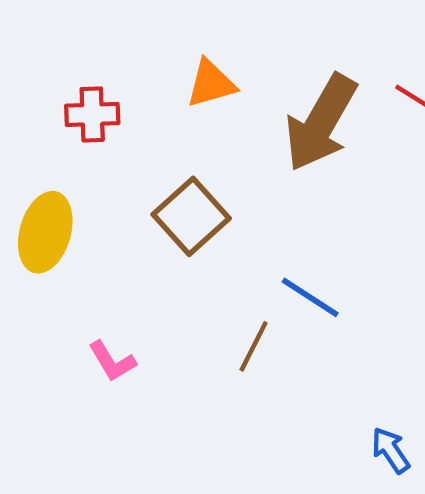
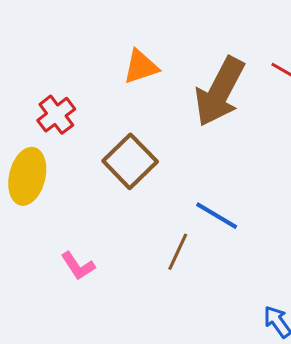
red cross: (92, 114) -> (56, 115), moved, turned -33

